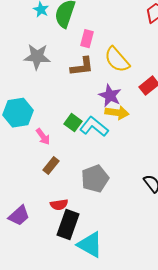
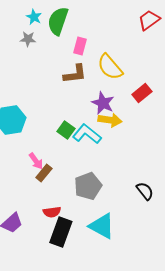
gray star: (37, 57) -> (28, 39), moved, size x0.6
pink arrow: (43, 137) -> (36, 161), moved
cyan triangle: (90, 245) -> (102, 226), moved

